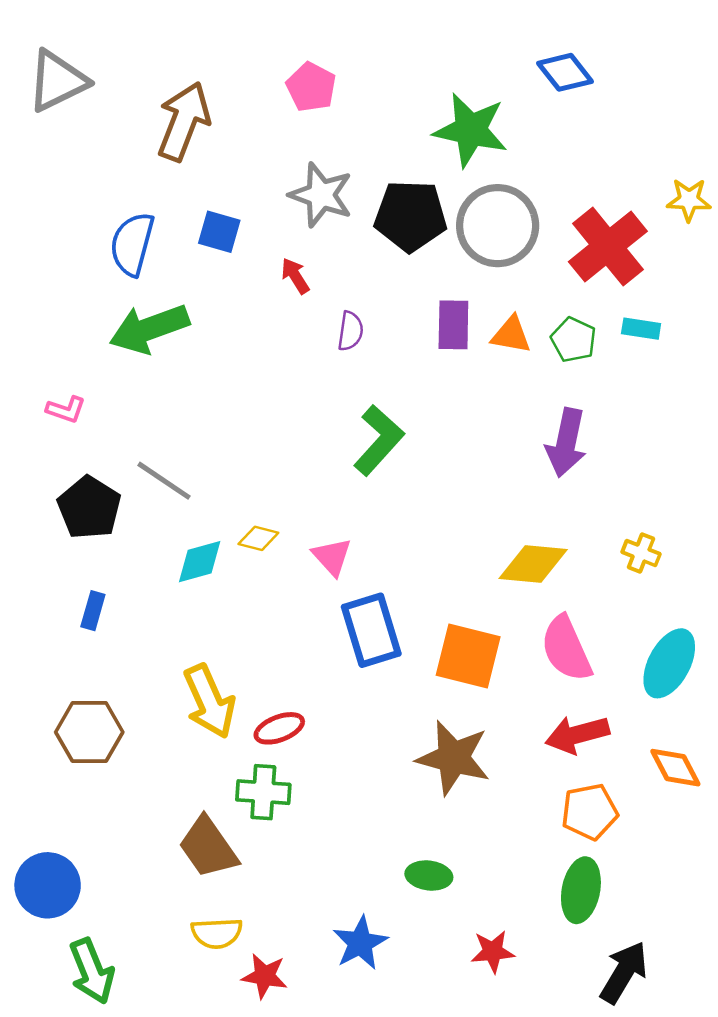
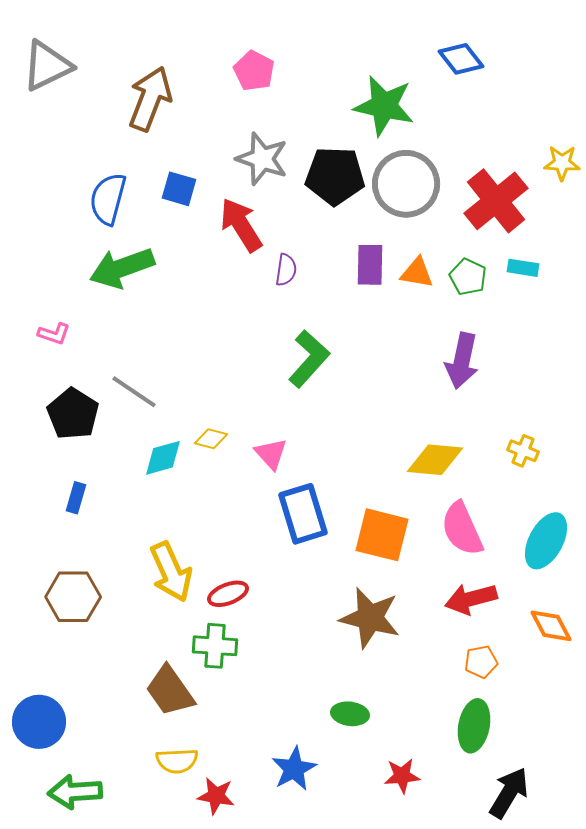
red arrow: (295, 276) -> (241, 225), size x1.8
orange pentagon: (590, 812) -> (481, 662), size x0.7
green arrow: (92, 971) -> (75, 792), turned 108

